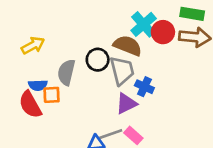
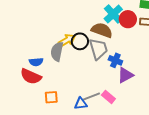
yellow arrow: (33, 45) -> (67, 40), moved
orange square: (52, 95) -> (51, 97), moved
purple triangle: (126, 104) -> (125, 75), moved
red semicircle: (30, 105) -> (31, 76), turned -35

